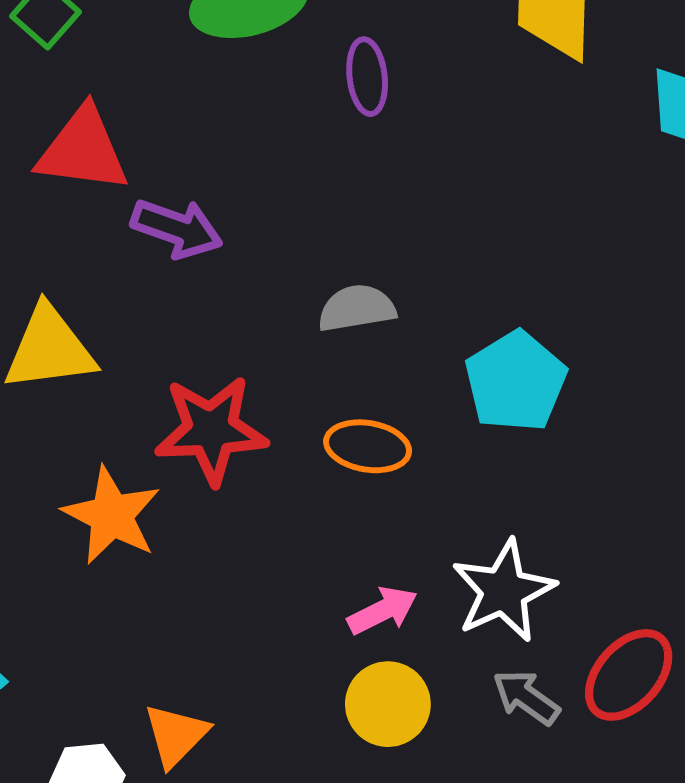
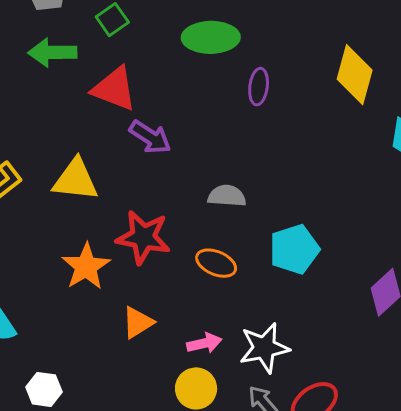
orange triangle: (176, 735) -> (138, 322), moved

